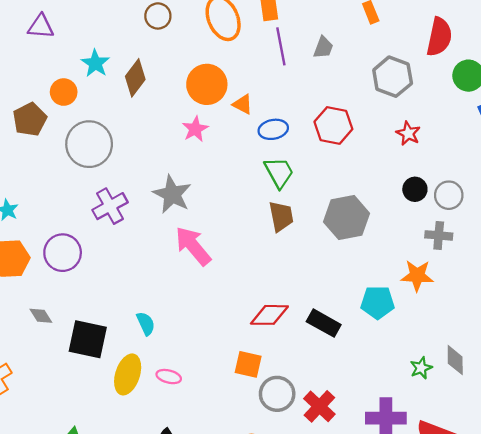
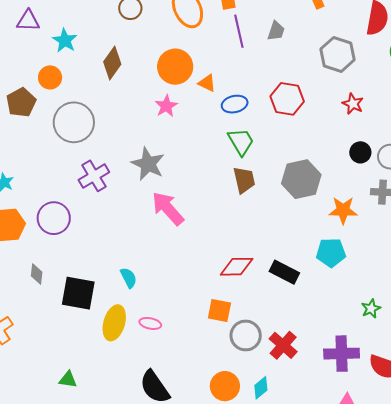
cyan star: (95, 63) -> (65, 40), moved
orange star: (417, 276) -> (343, 210), moved
gray diamond: (41, 316) -> (37, 274), turned 40

